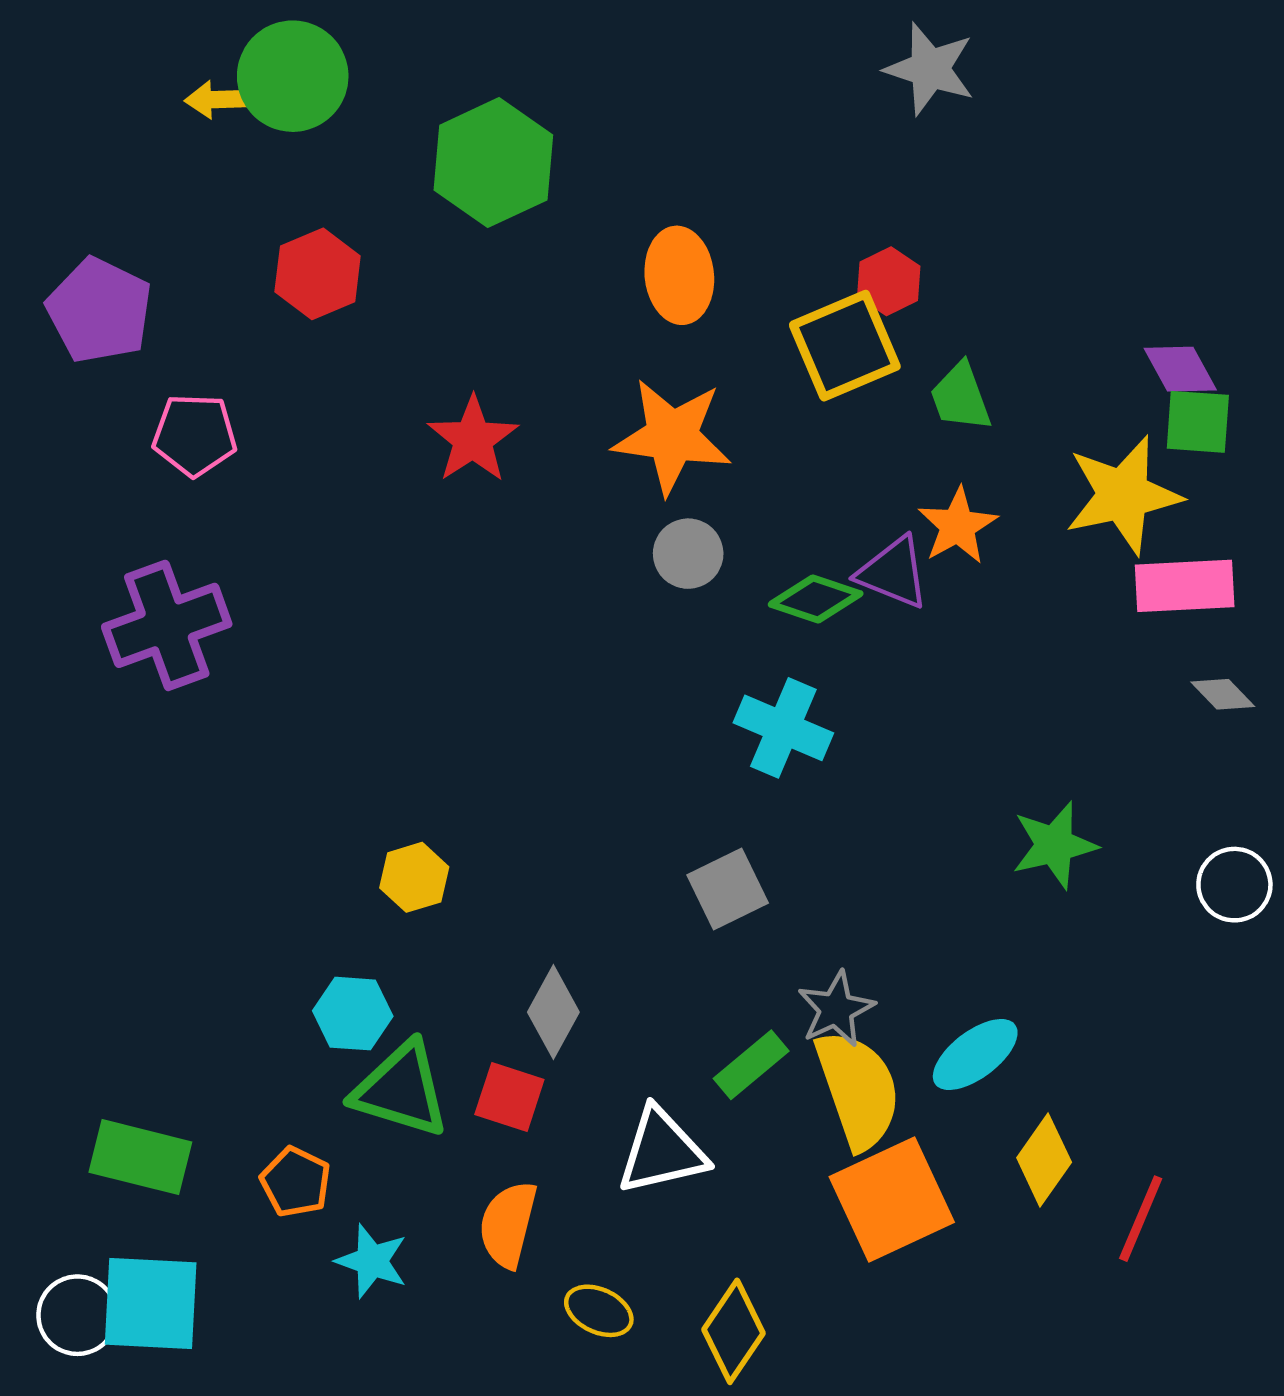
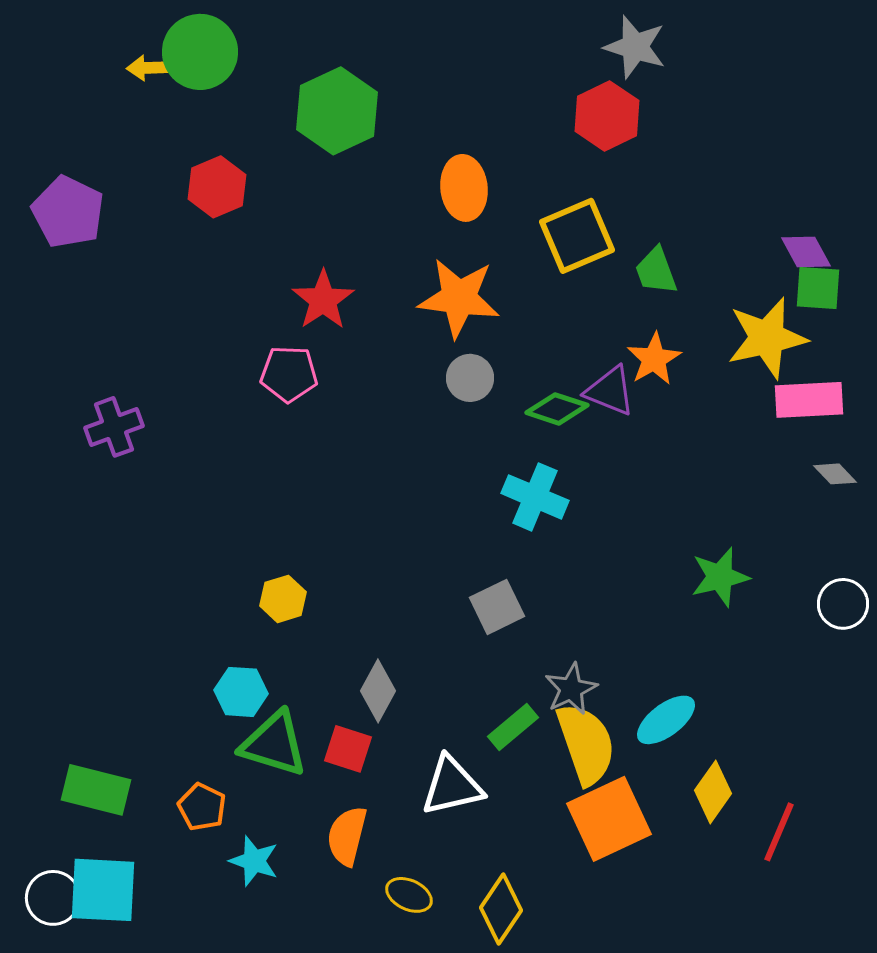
red hexagon: (889, 281) -> (607, 116), moved, size x1.5
pink pentagon: (195, 435) -> (289, 374), moved
purple cross: (167, 625) -> (114, 427), size x0.7

